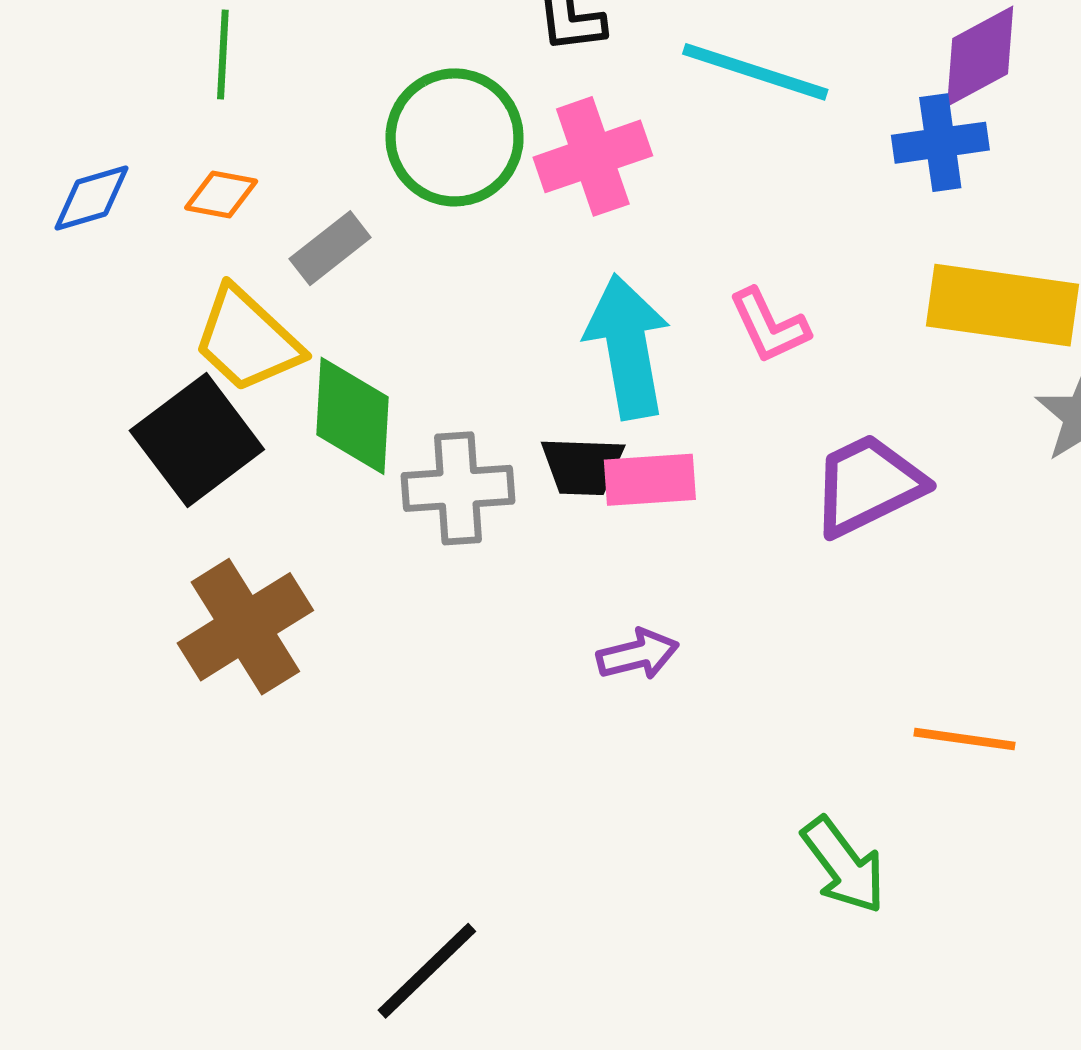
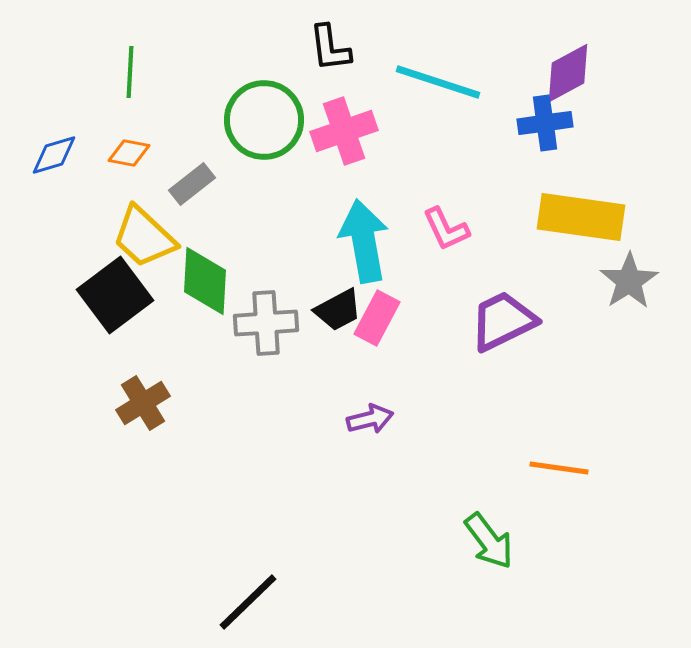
black trapezoid: (582, 466) -> (338, 310), turned -30
pink rectangle: (650, 480) -> (377, 318), turned -58
brown cross: (245, 627) -> (143, 403), size x0.7

